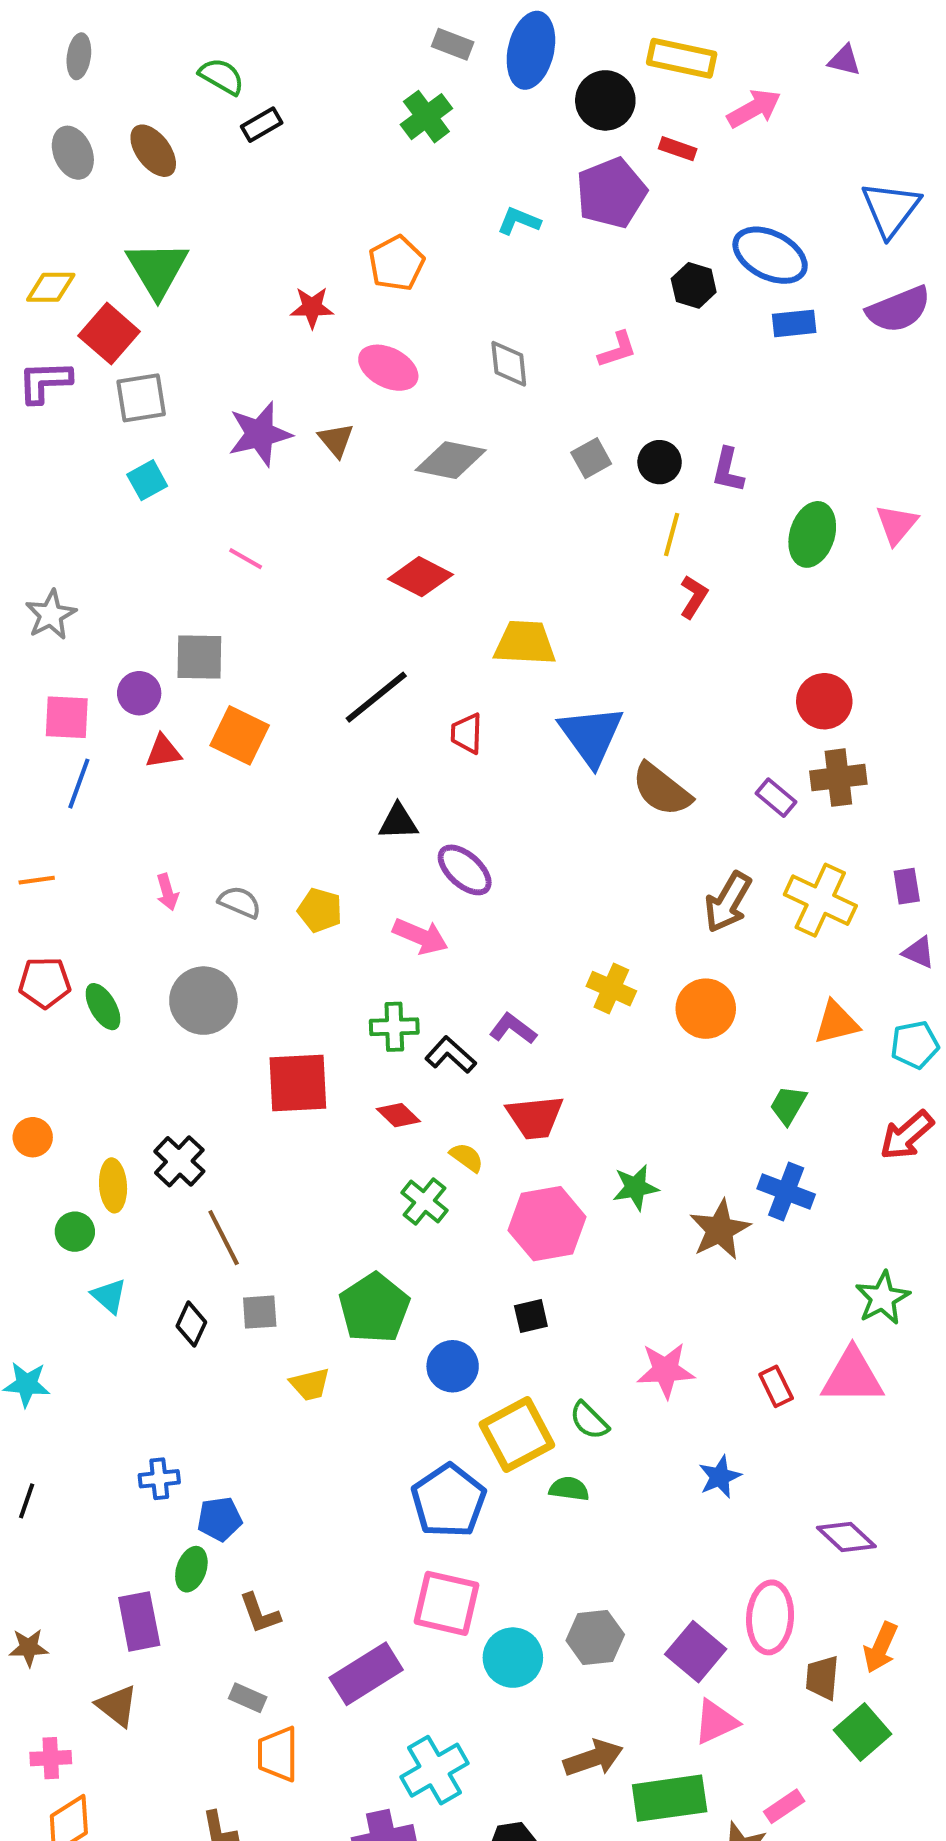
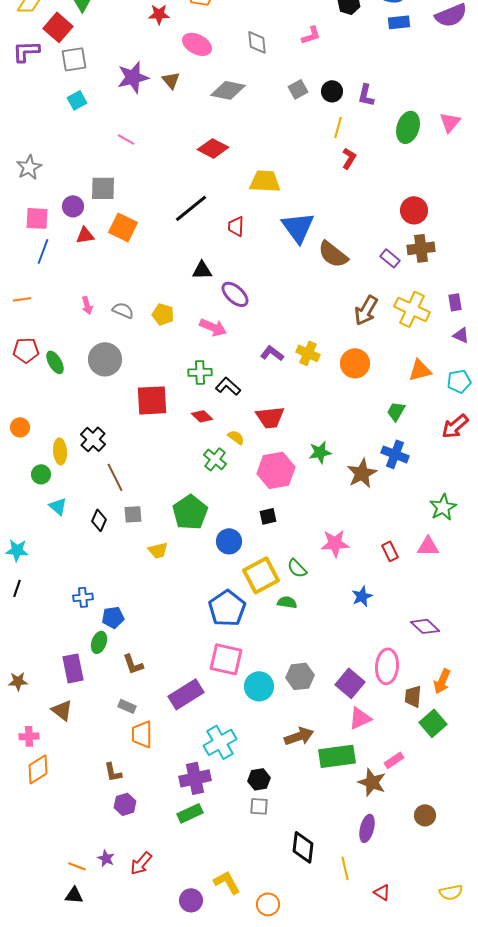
purple L-shape: (513, 1029) -> (272, 353), moved
pink triangle: (852, 1376) -> (428, 546), size x0.7
black line: (27, 1501) -> (17, 588), moved

